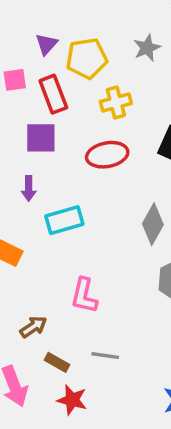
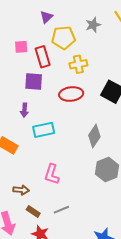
purple triangle: (46, 44) -> (46, 17), moved
gray star: (147, 48) -> (93, 25), moved
brown arrow: (33, 327) -> (21, 190), turned 35
gray line: (105, 356) -> (61, 210), turned -35

